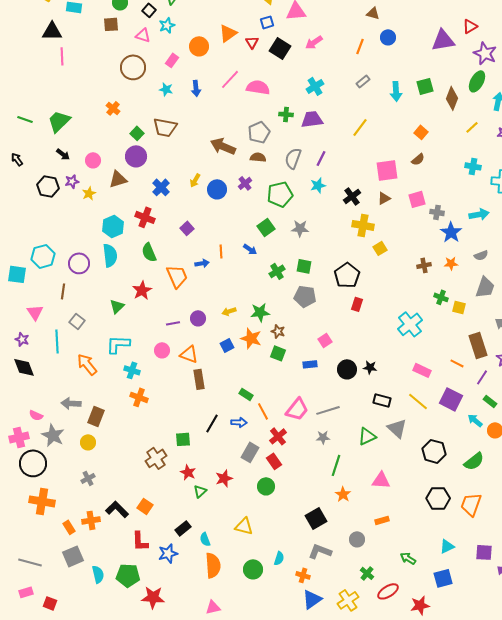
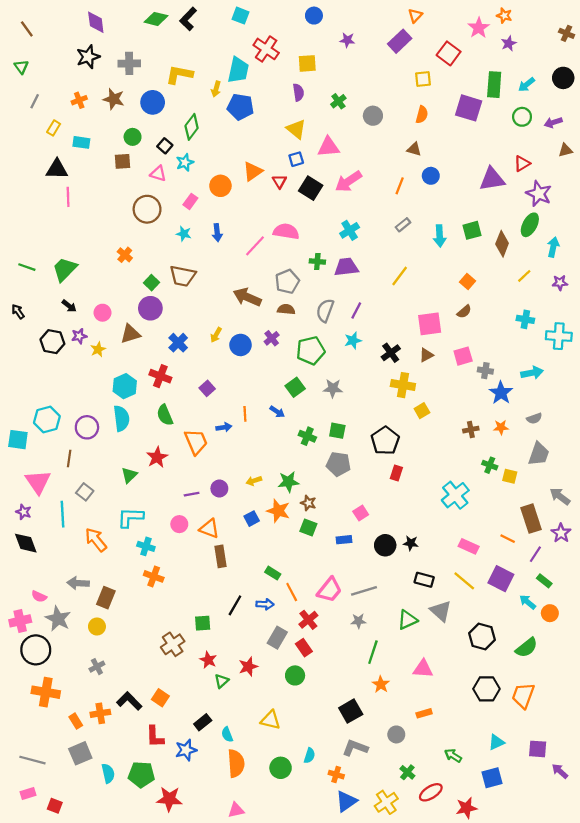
pink arrow: (314, 42) -> (348, 181), size x1.4
pink line: (230, 79) -> (255, 246), moved
green cross: (277, 271) -> (307, 436), turned -35
pink triangle: (35, 312) -> (38, 482), size x1.4

